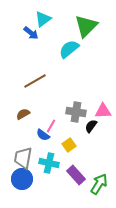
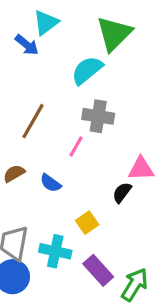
brown line: (35, 81) -> (33, 121), turned -30
gray cross: (76, 112) -> (98, 116), moved
pink line: (51, 126) -> (76, 146), moved
blue semicircle: (43, 135) -> (51, 183), moved

